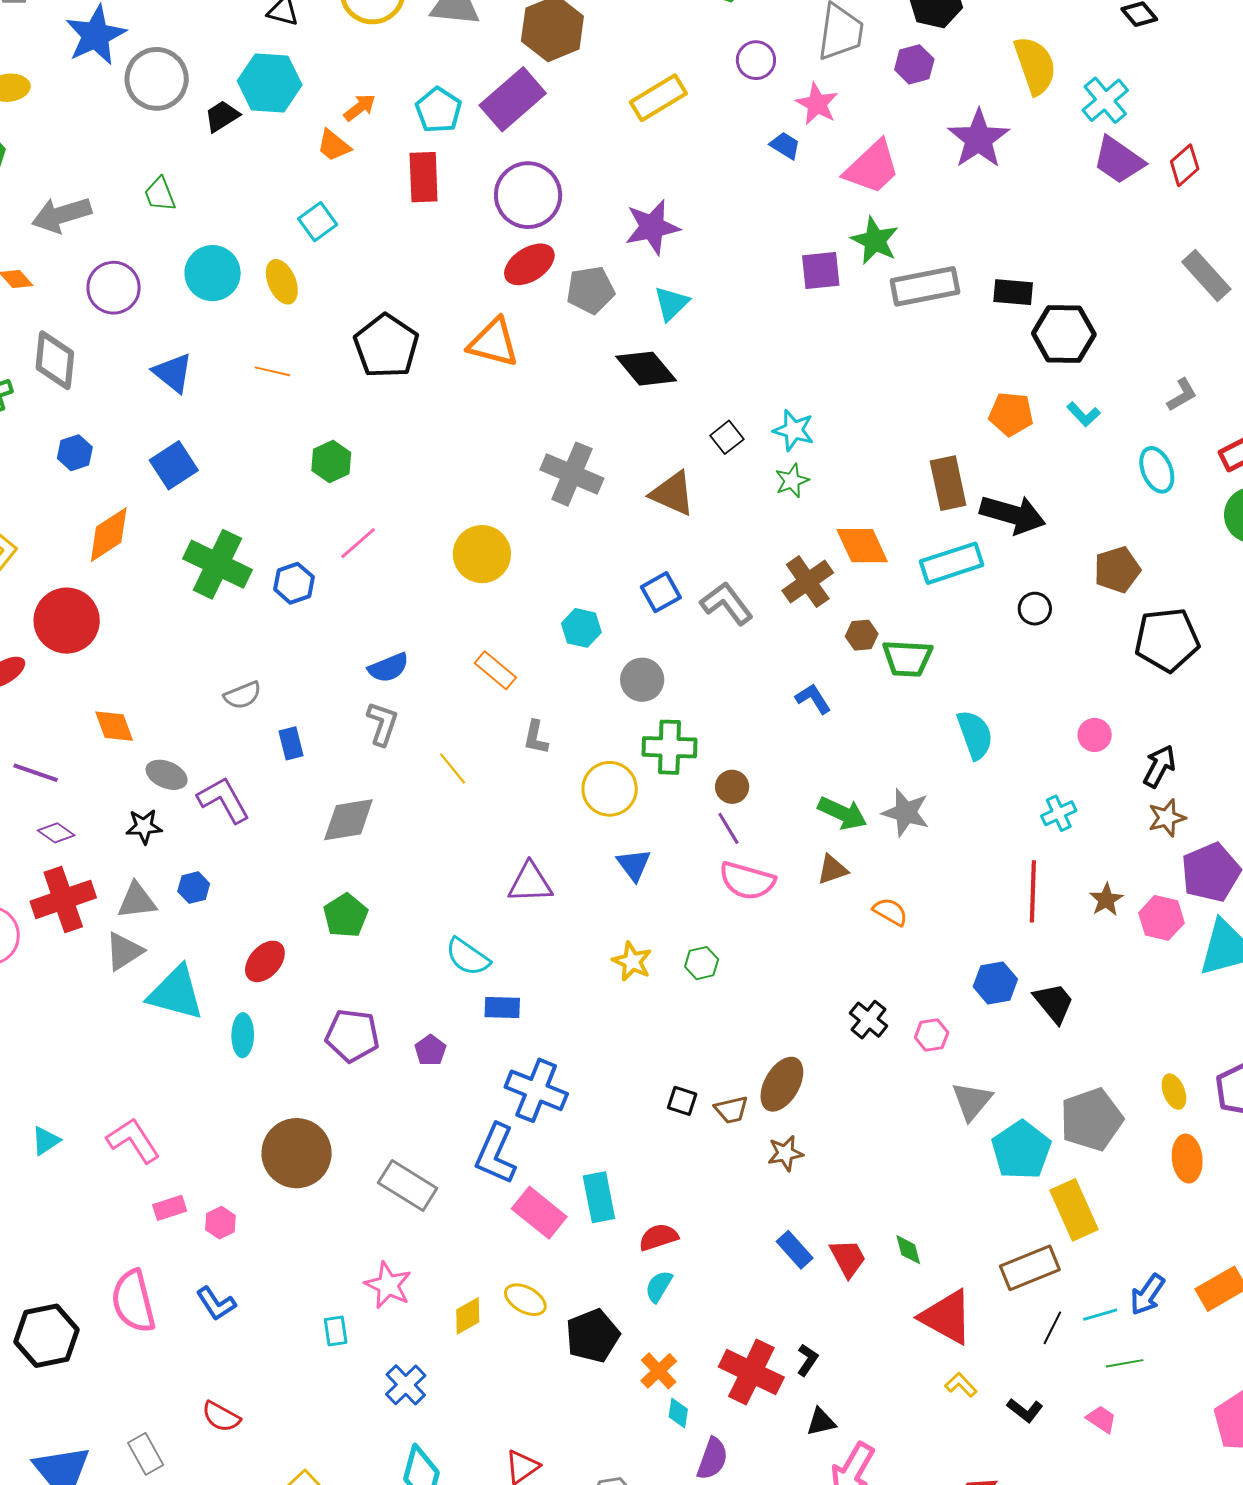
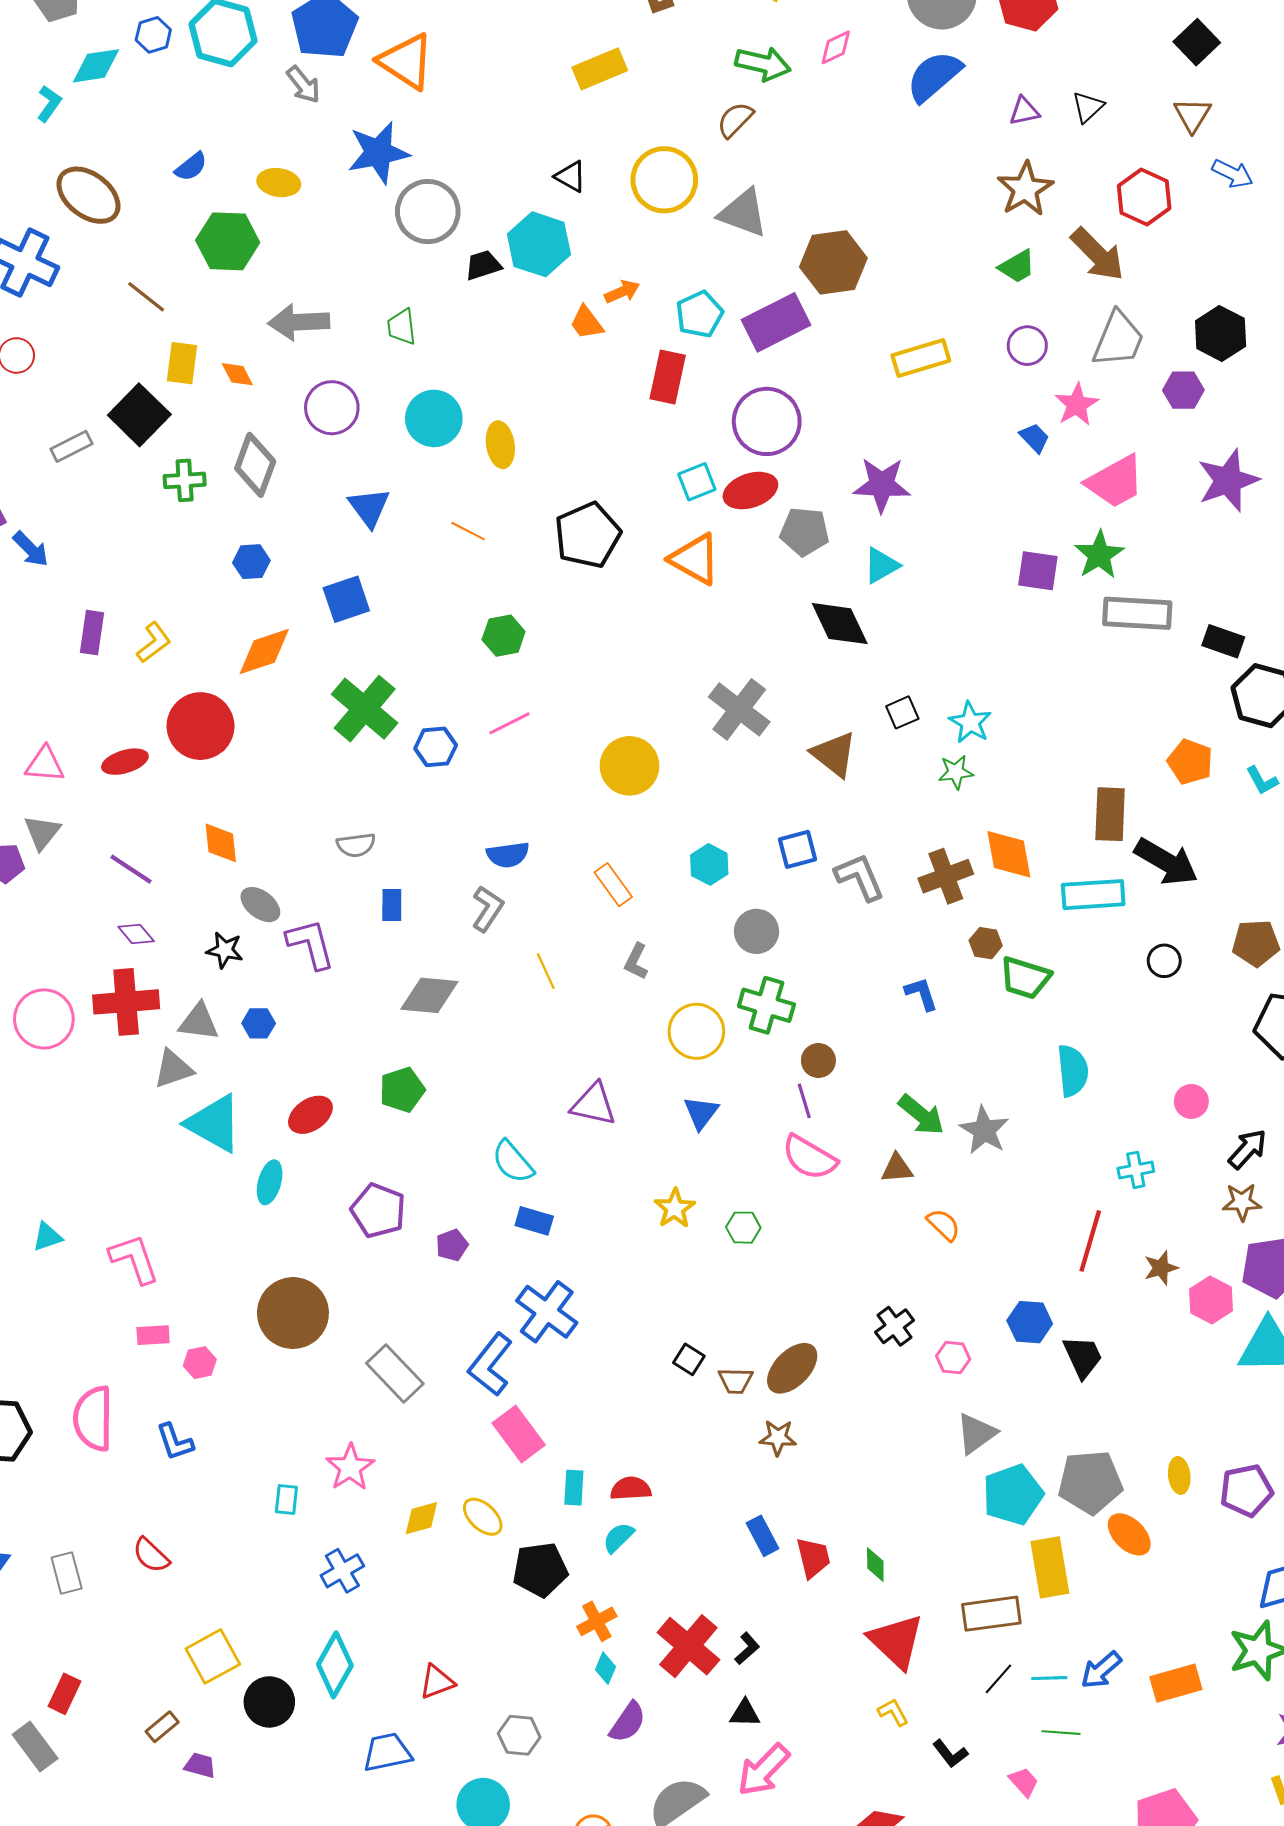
cyan square: (318, 222) -> (697, 482), moved
orange ellipse: (1187, 1159) -> (1129, 1534), moved, turned -54
cyan rectangle: (599, 1197) -> (574, 1488), moved, size x0.7

